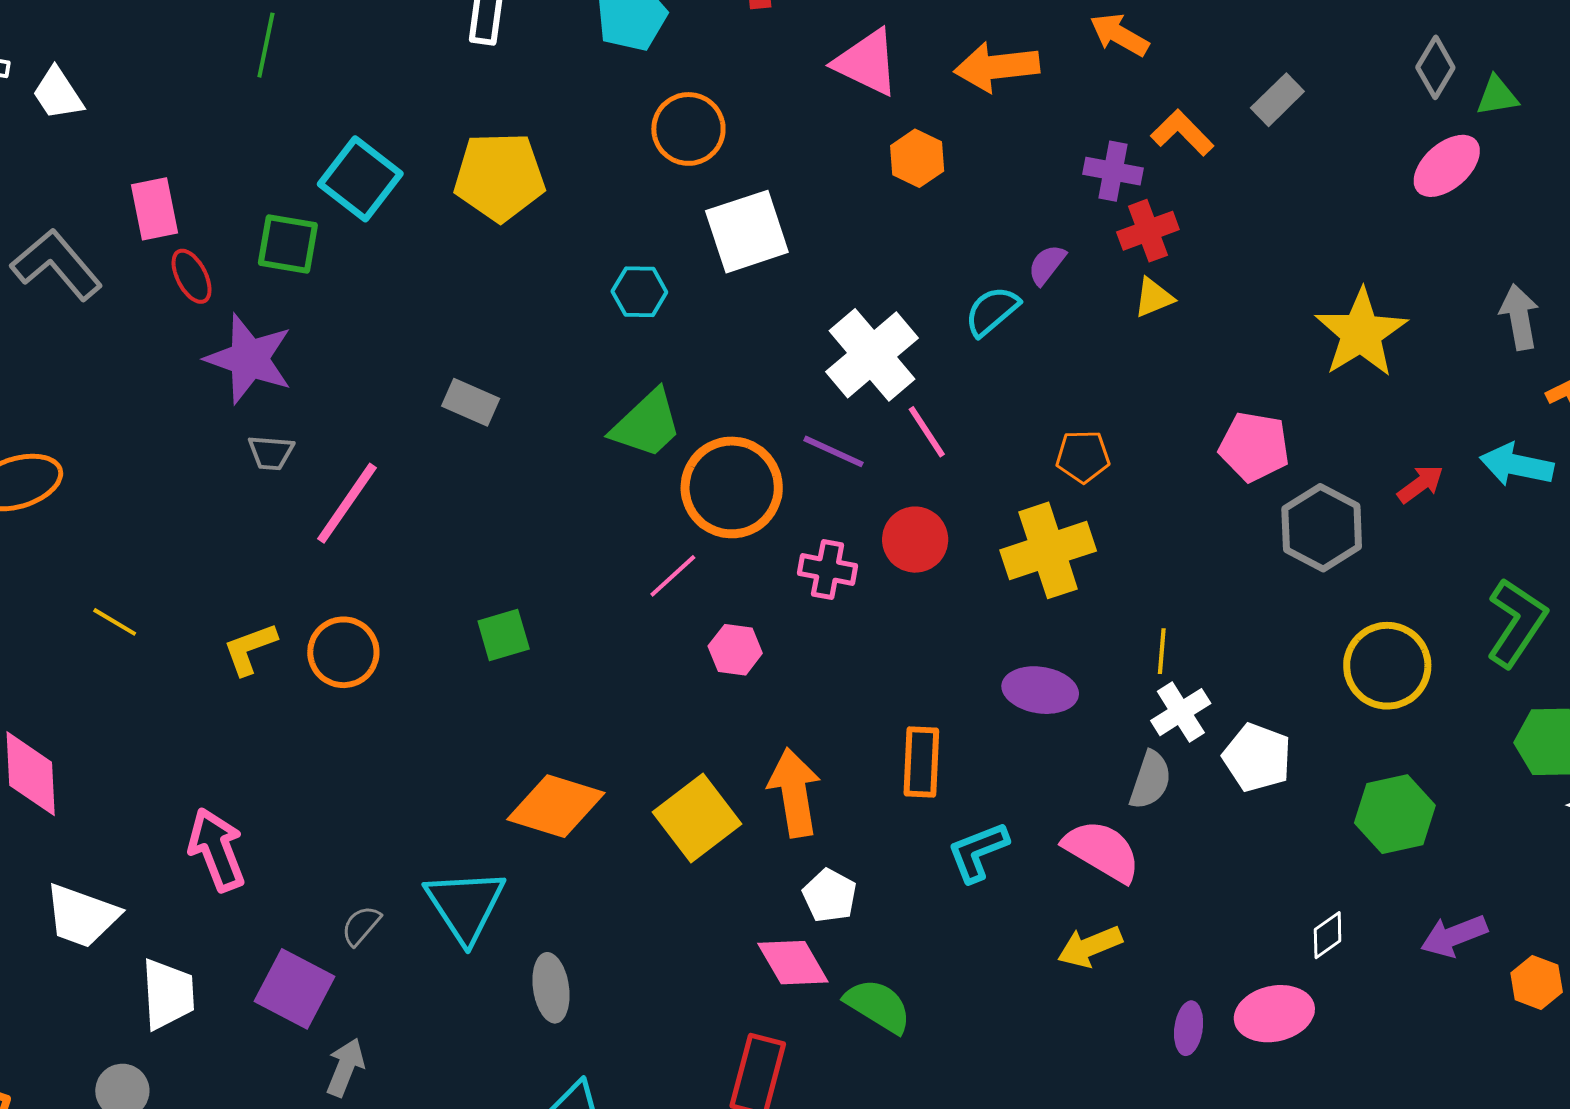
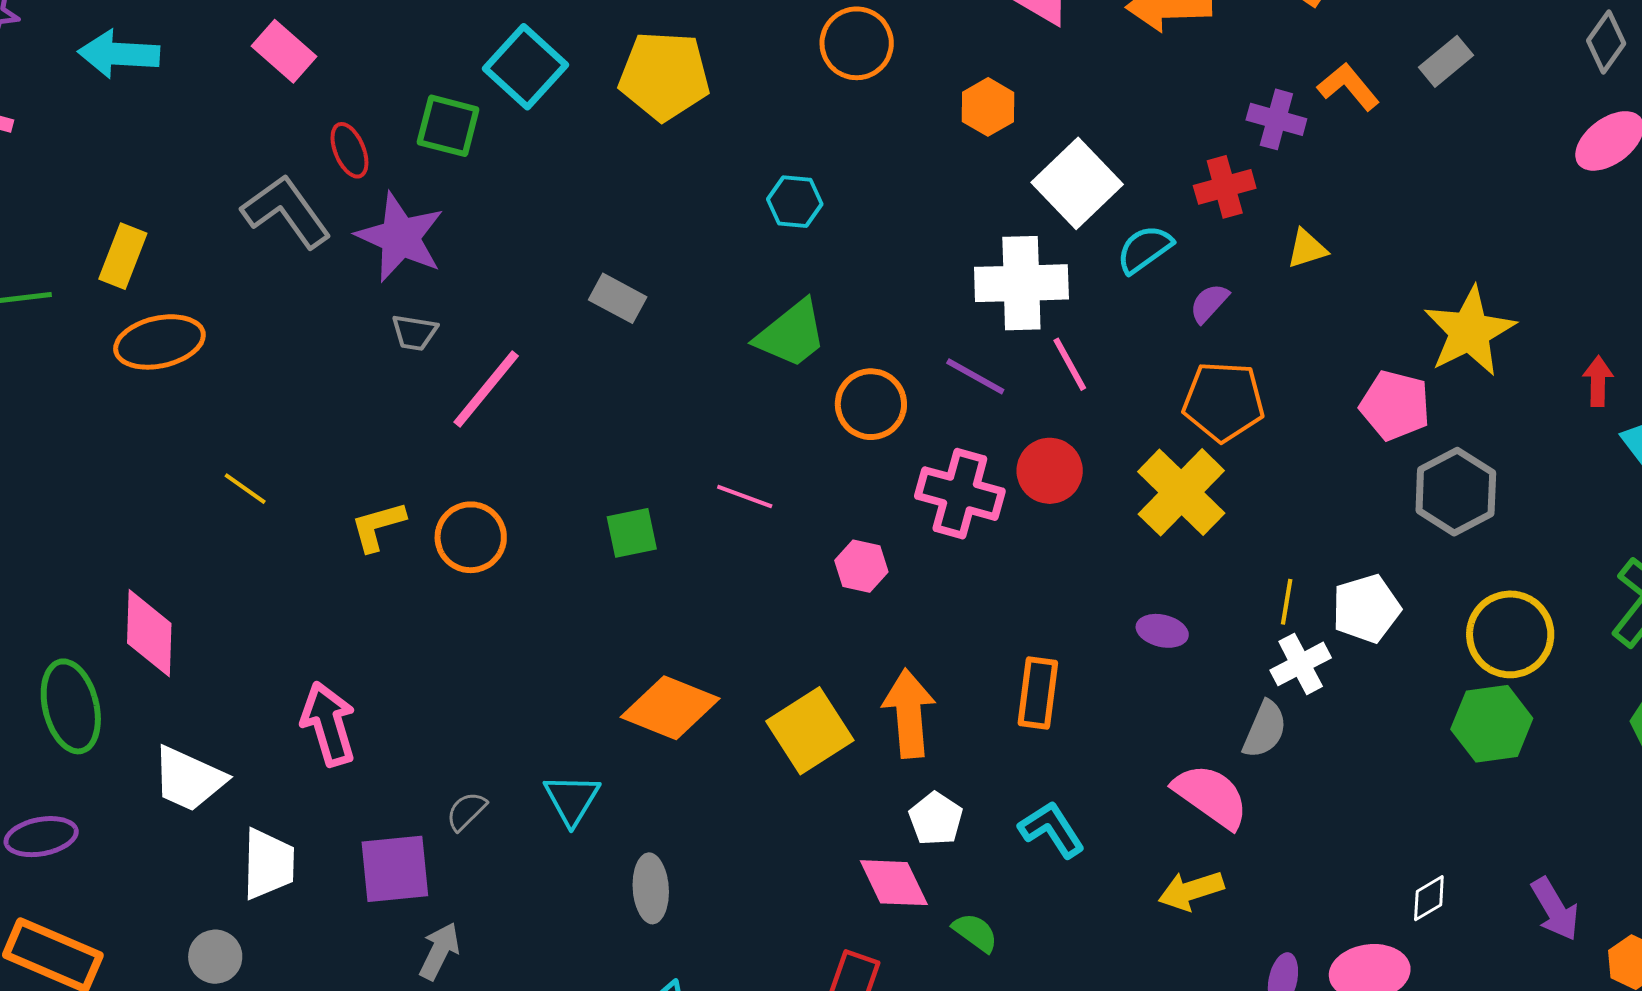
orange hexagon: (917, 158) -> (988, 107), moved
pink rectangle: (154, 209) -> (284, 51), moved, turned -42
red cross: (1148, 231) -> (1225, 187), moved
white square: (747, 232) -> (1077, 183), moved, turned -30
gray L-shape: (56, 265) -> (286, 211), moved
purple semicircle: (1047, 265) -> (1209, 303), moved
yellow star: (1361, 333) -> (1470, 331), moved
white cross: (872, 355) -> (1021, 283), turned 34
orange pentagon: (1083, 456) -> (1224, 401), size x1.5
red arrow: (1420, 484) -> (1598, 381), moved, turned -57
orange circle: (732, 487) -> (871, 404), size x0.7
yellow cross: (1048, 550) -> (1181, 492), turned -32
pink cross: (828, 570) -> (960, 494), size x1.5
pink line: (673, 576) -> (745, 496), moved, turned 58
purple ellipse: (1040, 690) -> (1162, 631), size x0.7
white pentagon: (1257, 757) -> (1366, 609), moved, turned 30
green hexagon: (1395, 814) -> (1492, 724), moved
cyan L-shape: (978, 852) -> (1052, 829), moved, turned 74
cyan triangle: (465, 905) -> (572, 799), size x0.7
purple arrow: (1454, 936) -> (1555, 909), turned -104
purple square: (294, 989) -> (395, 869), turned -38
green semicircle: (878, 1006) -> (975, 933), size x0.7

